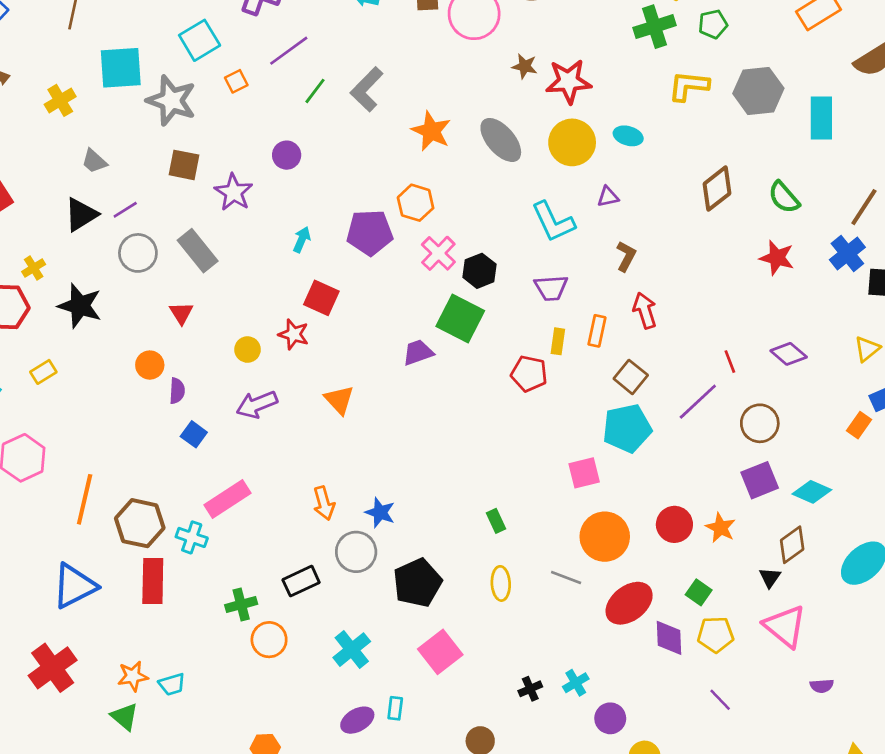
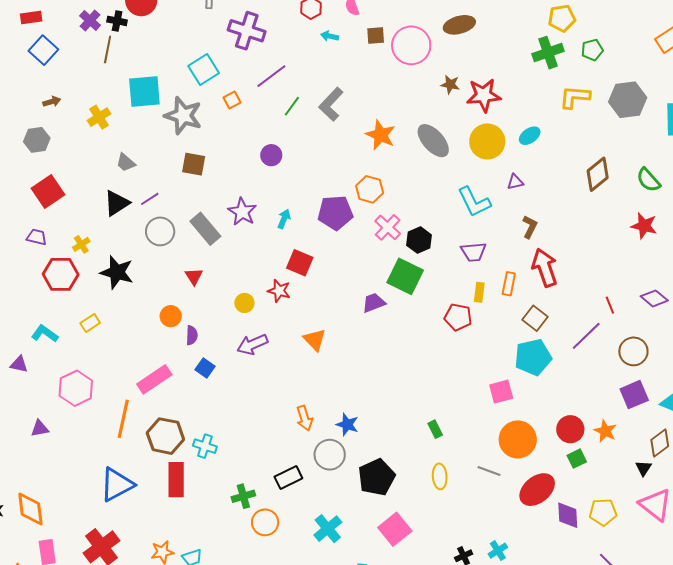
cyan ellipse: (628, 136) -> (530, 136), turned -50
purple star: (234, 192) -> (242, 212), moved
red arrow: (645, 310) -> (545, 268), size x1.4
pink rectangle: (228, 499) -> (154, 379), moved
green square: (699, 592) -> (577, 459), moved, turned 30

